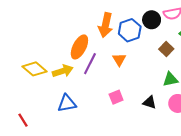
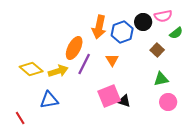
pink square: (116, 97) -> (109, 96), size x1.6
black triangle: (149, 102) -> (124, 101), moved
blue triangle: (67, 103) -> (49, 100), moved

